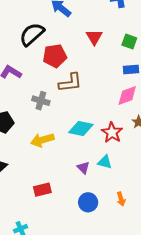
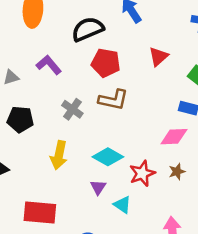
yellow arrow: (42, 140) -> (59, 155), turned -80
purple triangle: (83, 168) -> (98, 187), moved
red rectangle: (42, 190) -> (40, 212), size x1.5

